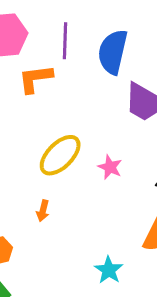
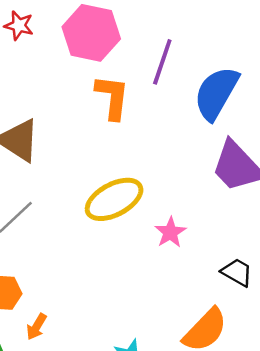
orange L-shape: (35, 79) -> (112, 97), turned 87
orange arrow: (43, 211) -> (37, 327), moved

